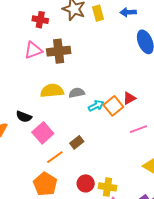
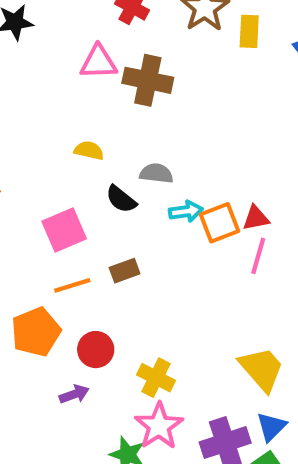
yellow semicircle: (52, 91) -> (89, 150), moved, size x0.6
black semicircle: (24, 117) -> (121, 199), moved
pink line: (138, 129) -> (258, 256), moved, turned -72
red circle: (86, 183) -> (96, 350), moved

